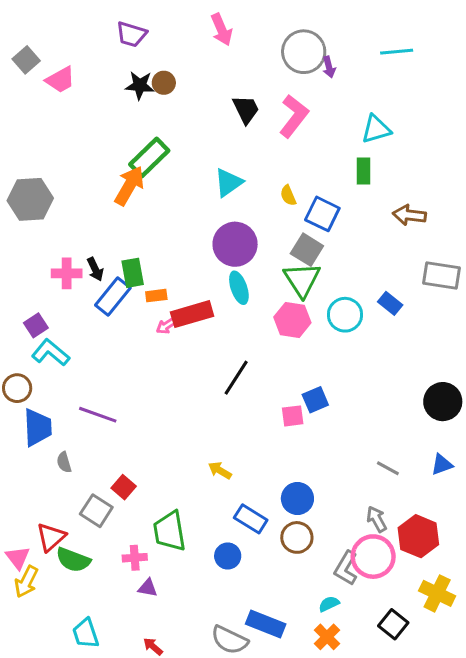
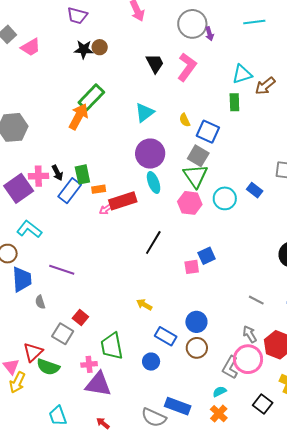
brown arrow: (409, 215) -> (265, 86), moved, turned -45
purple square: (36, 325) -> (19, 188), moved, size x1.8
purple triangle: (148, 588) -> (98, 384), size x2.0

